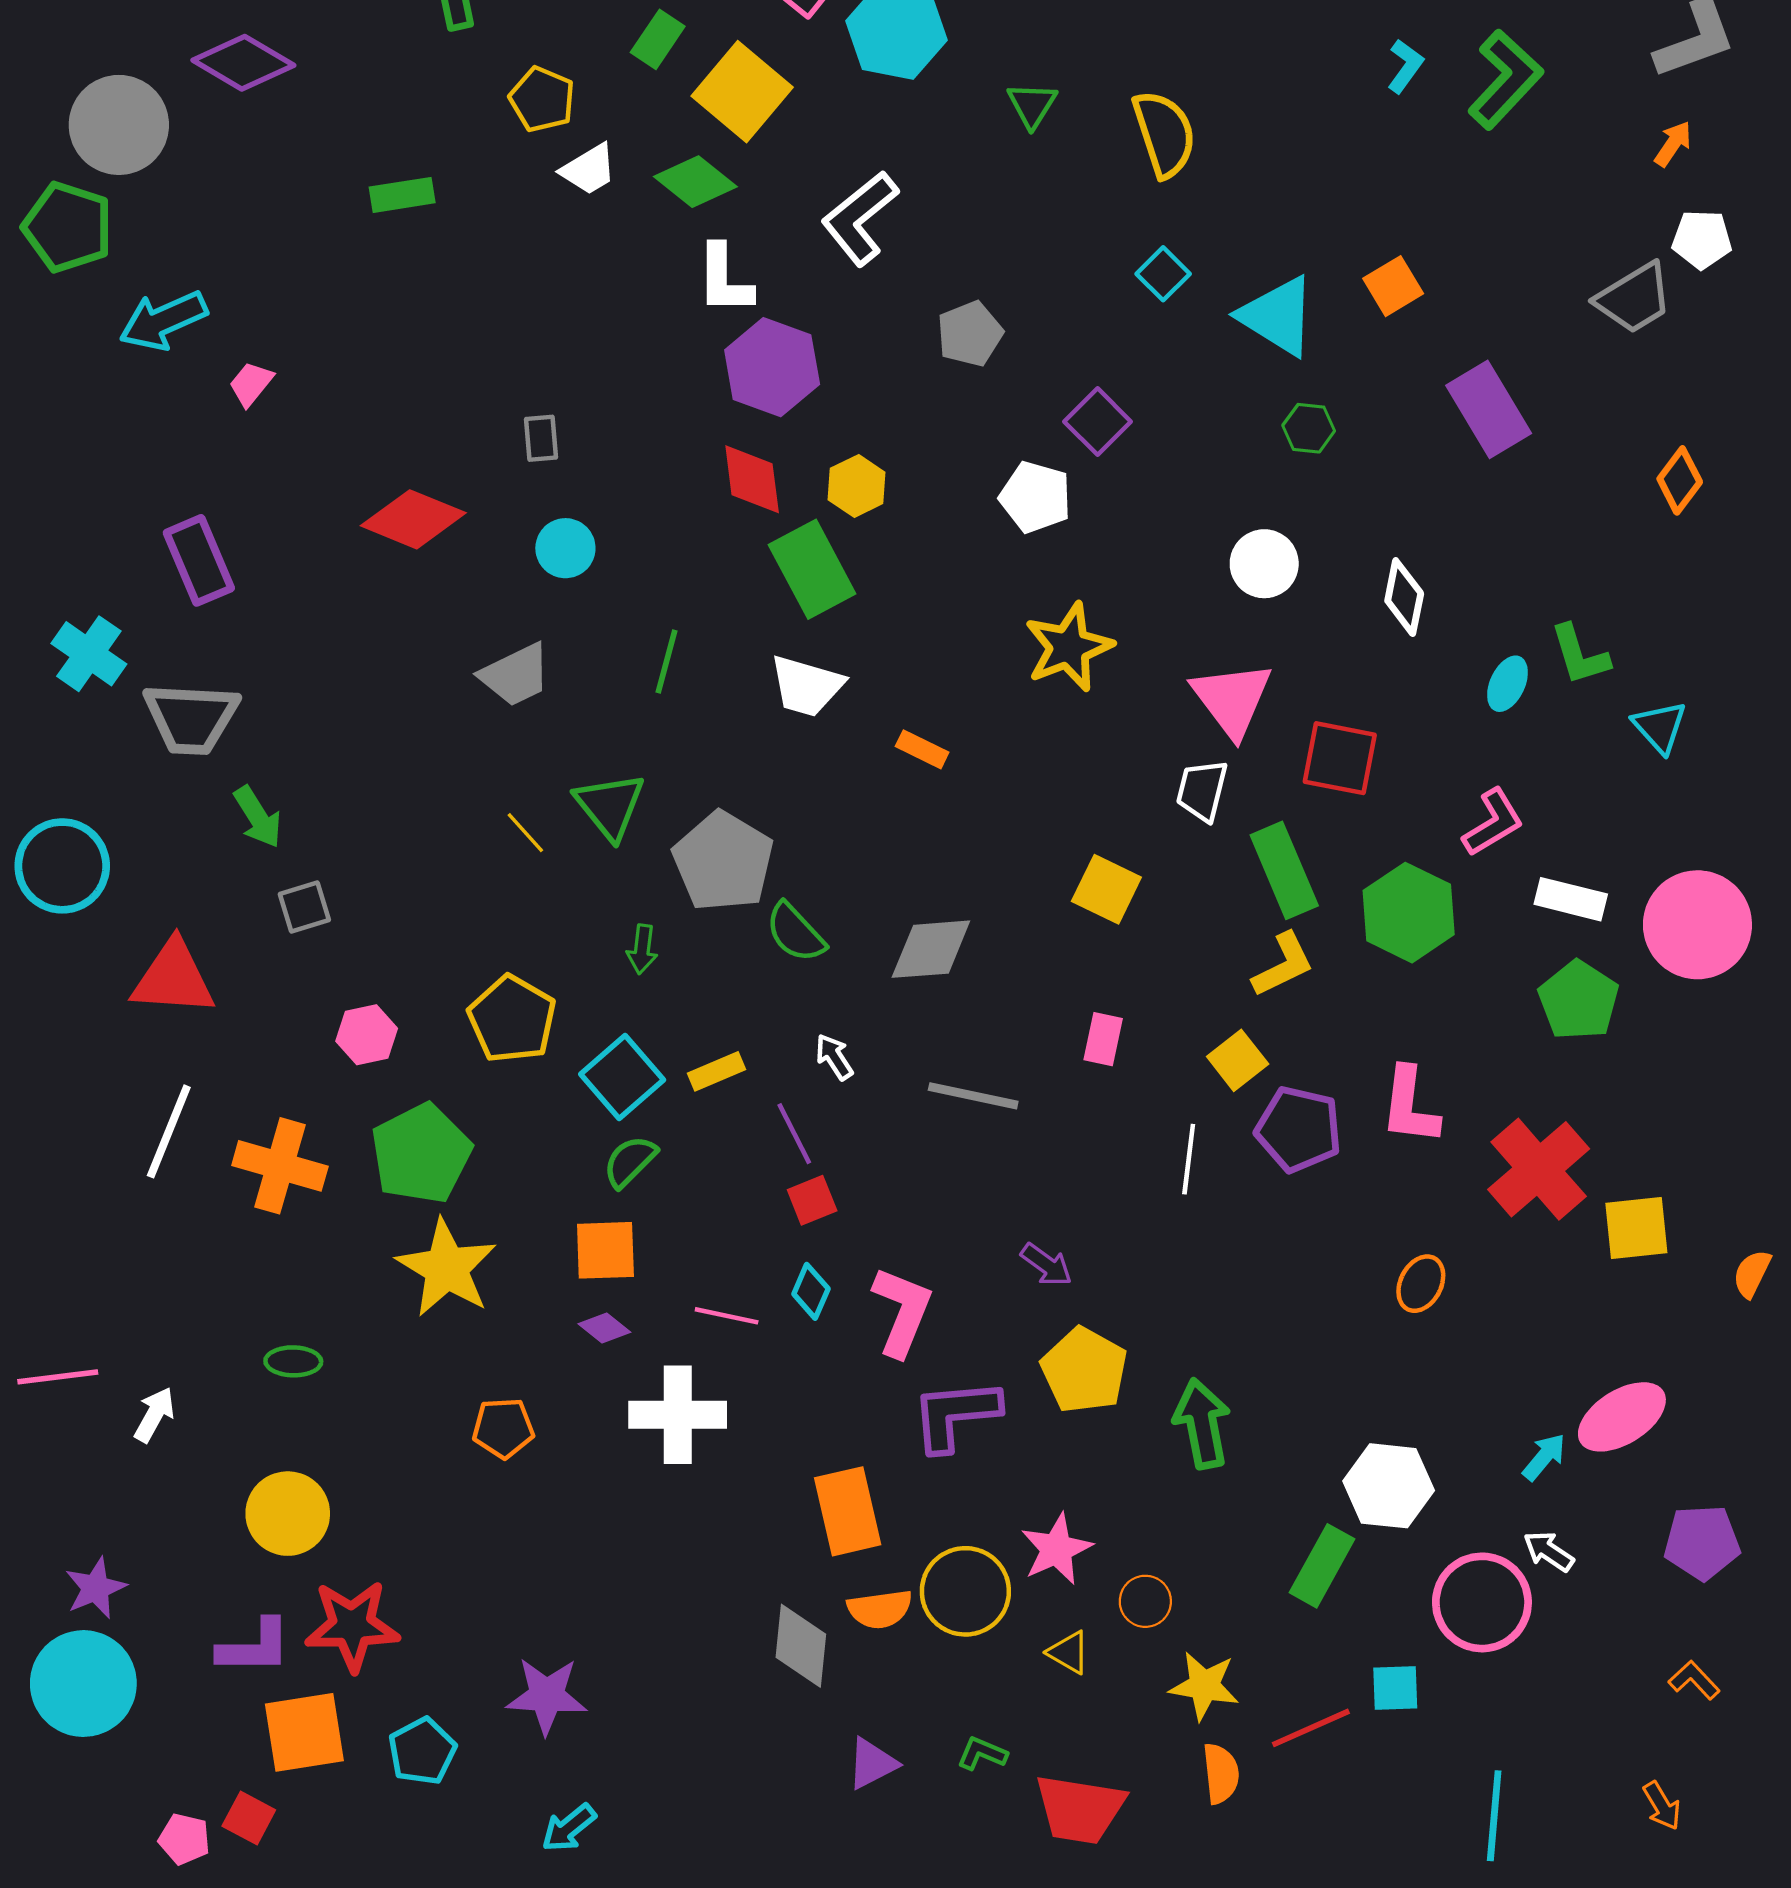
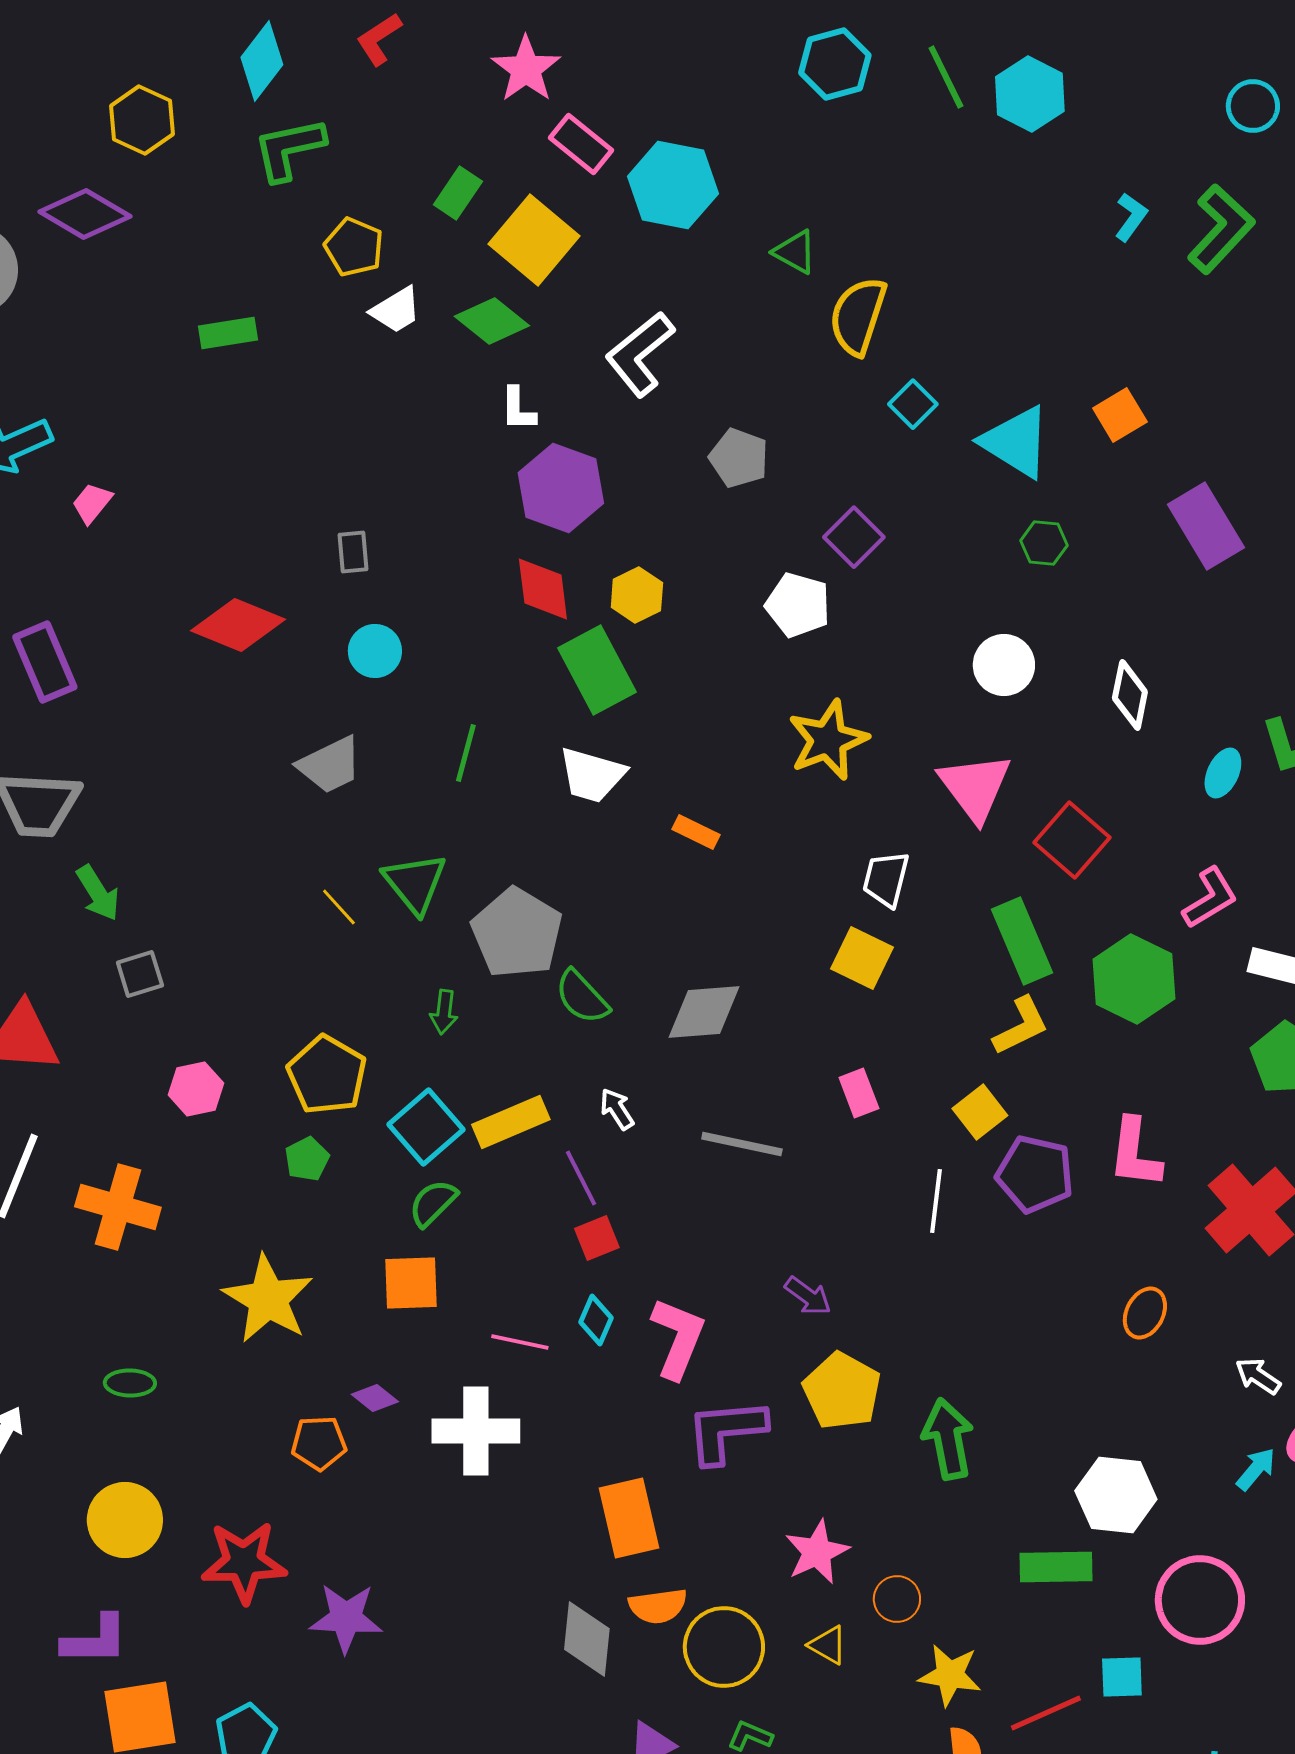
green triangle: (1032, 105) -> (795, 252), turned -33
yellow semicircle: (1164, 134) -> (858, 316), moved, turned -144
white L-shape: (724, 279) -> (518, 409), size x0.7
gray pentagon: (970, 334) -> (739, 458), turned -30
red square: (1340, 758) -> (1072, 840), turned 30
white trapezoid: (1202, 790) -> (886, 879), moved
pink rectangle: (1103, 1039) -> (859, 1093), turned -33
yellow rectangle: (717, 1071) -> (511, 1122), size x1.5
green pentagon: (421, 1154) -> (307, 1159), moved, size x0.5
purple diamond: (604, 1328) -> (375, 1398), moved
white arrow: (1549, 1551) -> (1258, 1376), moved
green rectangle: (1322, 1566) -> (1056, 1567), turned 60
yellow circle: (965, 1591) -> (724, 1647), moved
red star: (352, 1626) -> (244, 1562), moved
purple star: (547, 1696) -> (346, 1618), moved

